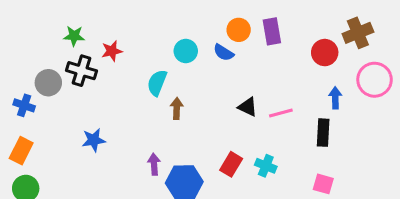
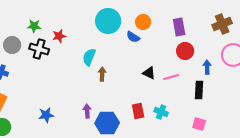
purple rectangle: (272, 31) -> (179, 27), moved
cyan circle: (186, 51) -> (108, 21), moved, size x1.6
red circle: (325, 53) -> (185, 51), moved
gray circle: (48, 83) -> (12, 45), moved
blue star: (94, 140) -> (46, 115), moved
red rectangle: (231, 164) -> (138, 111), turned -42

